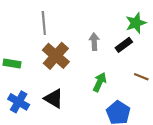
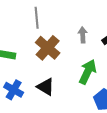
green arrow: (100, 82) -> (88, 72), size x1.4

